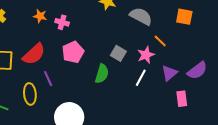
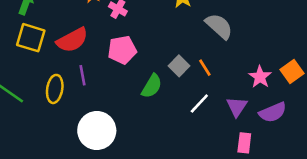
orange square: (184, 17) -> (292, 71), moved, turned 30
orange line: (160, 41) -> (205, 68), moved
pink star: (146, 55) -> (260, 77), moved, turned -30
purple triangle: (169, 73) -> (237, 107), turned -30

